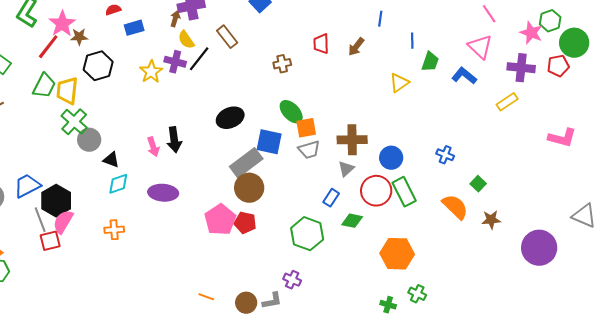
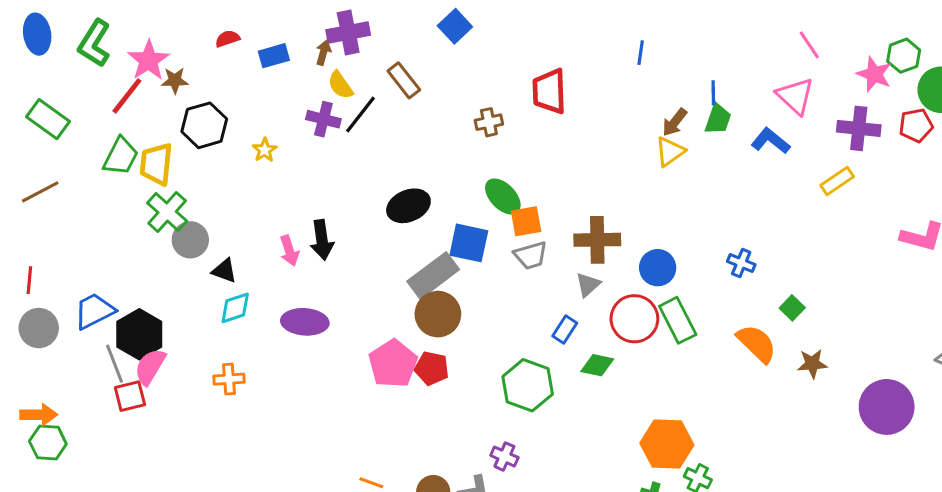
blue rectangle: (134, 28) -> (274, 56), moved
blue line: (412, 41) -> (713, 93), moved
red trapezoid: (321, 44) -> (549, 91), size x1.4
brown arrow: (356, 47) -> (675, 122), moved
yellow star: (151, 72) -> (265, 150), moved, size x0.7
orange hexagon: (397, 254) -> (667, 444), moved

